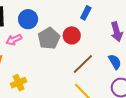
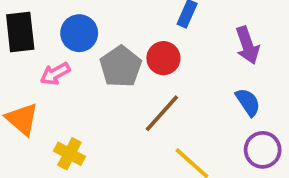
brown line: (83, 64) -> (162, 113), moved
yellow cross: (19, 83) -> (69, 154), turned -35

